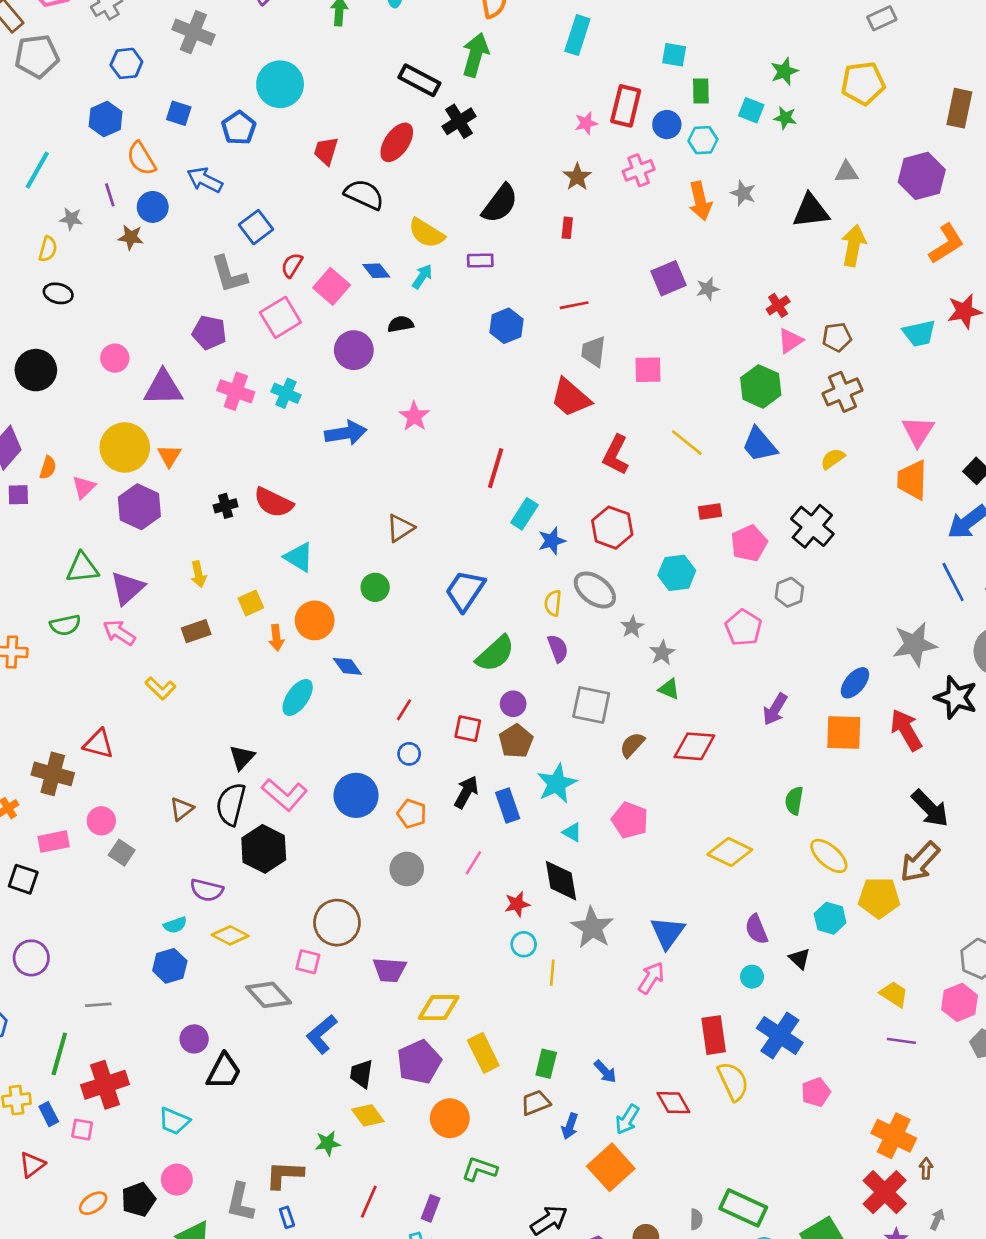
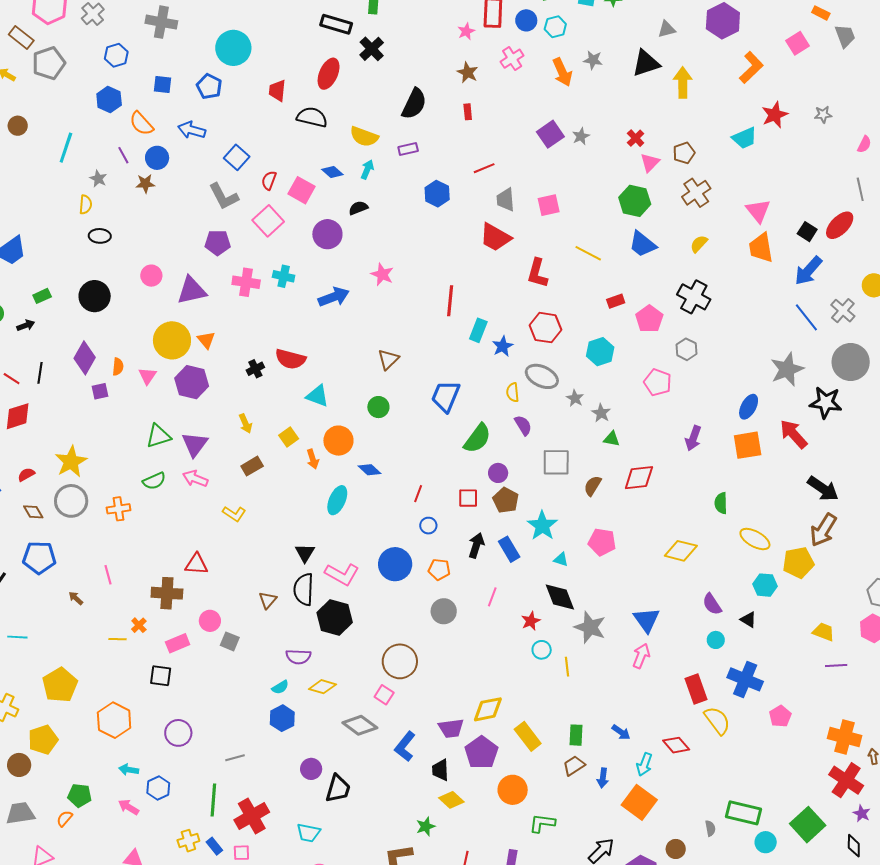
gray star: (71, 219) -> (98, 179), turned 30
pink square: (308, 962) -> (384, 695), turned 30
purple trapezoid: (389, 970) -> (451, 728), moved

